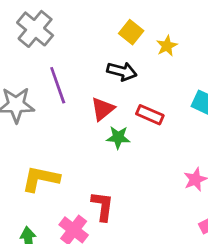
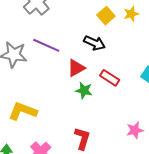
yellow star: (167, 46) -> (131, 14), moved
purple line: (58, 85) -> (46, 45), turned -56
red L-shape: (102, 206) -> (82, 138), moved

